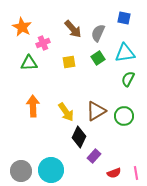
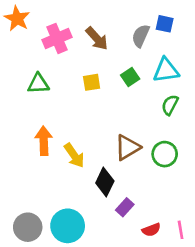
orange star: (22, 27) -> (17, 18), moved
gray semicircle: (98, 33) -> (141, 36), moved
pink cross: (43, 43) -> (57, 38), moved, size x1.5
yellow arrow: (66, 112) -> (74, 155), moved

